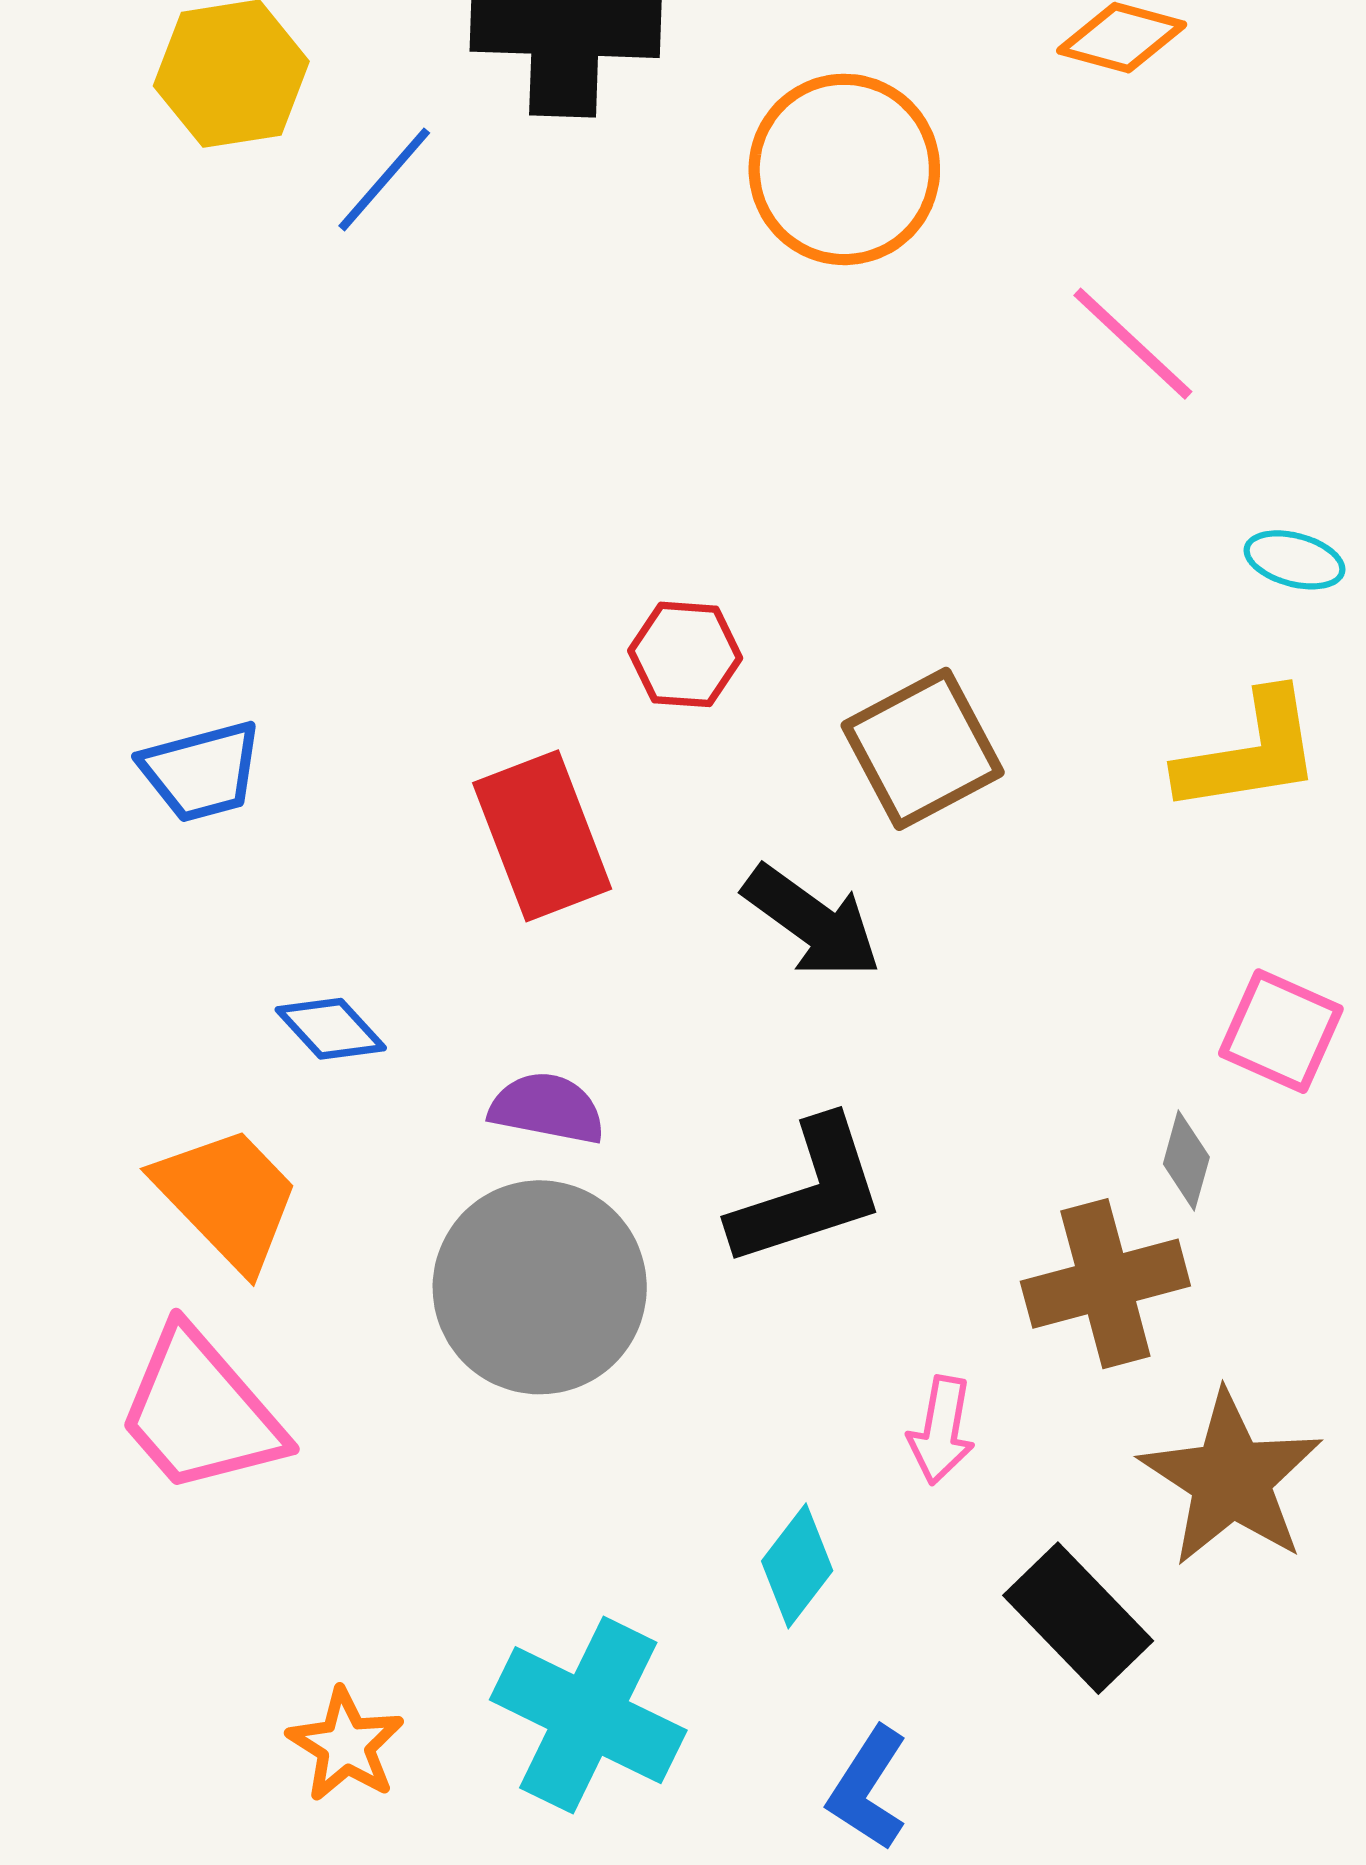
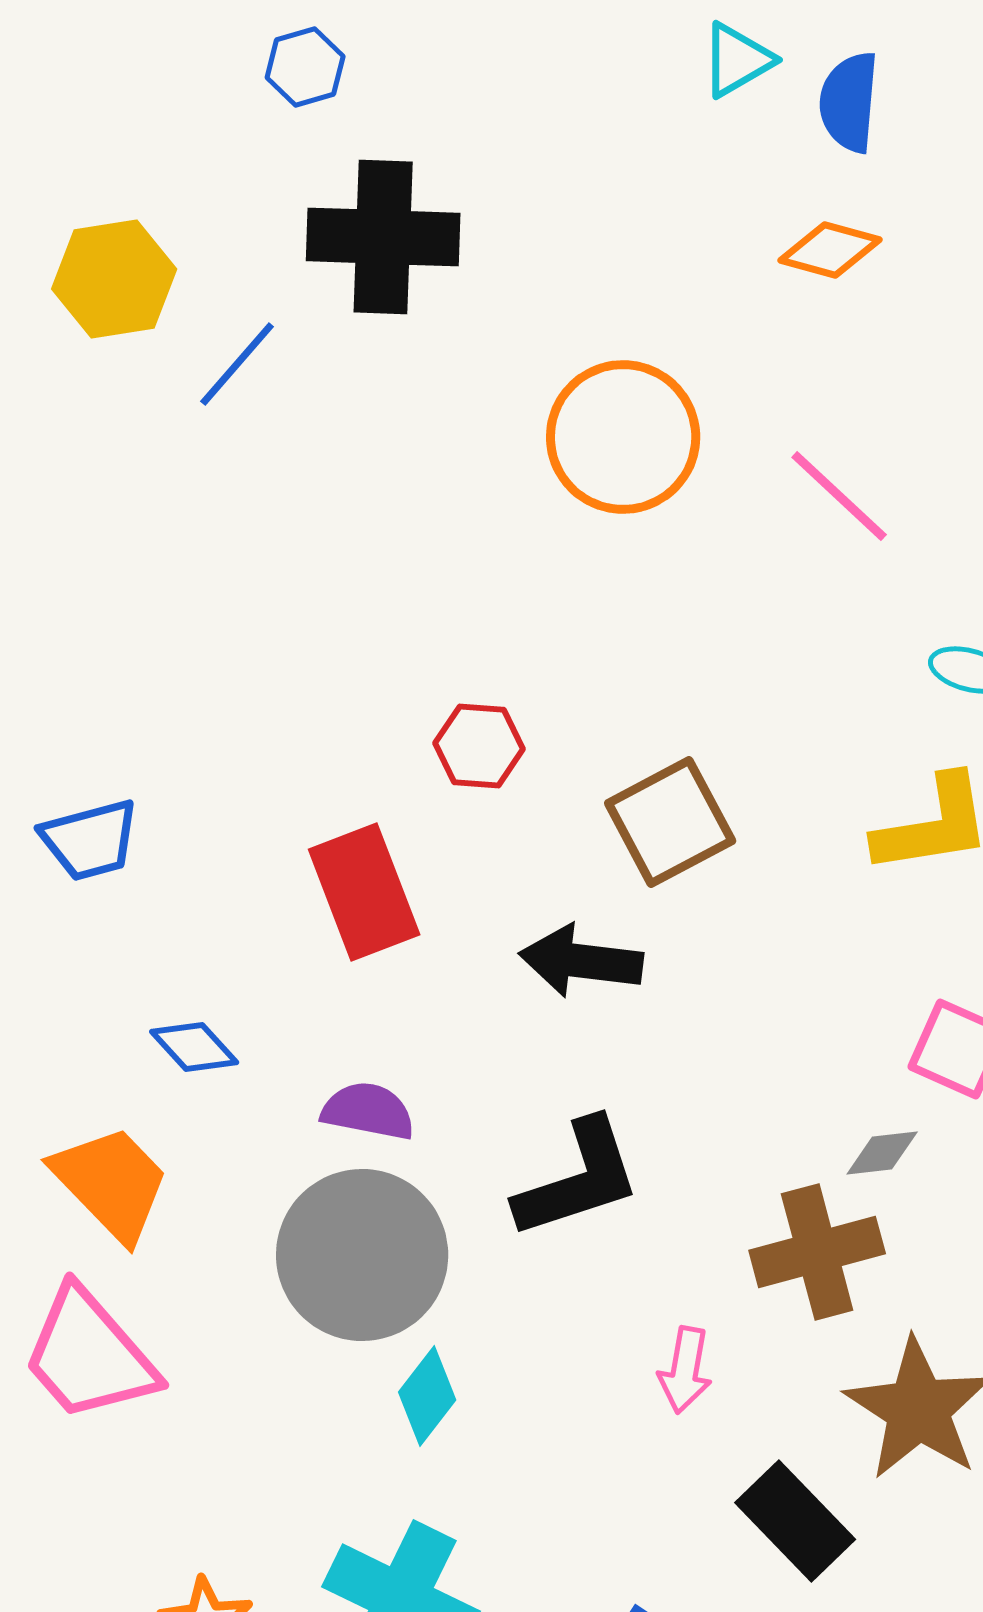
orange circle: (844, 169) -> (623, 437), moved
black arrow: (812, 922) -> (581, 961), turned 151
gray diamond: (1186, 1161) -> (882, 1153), turned 68
cyan diamond: (797, 1566) -> (427, 1396), moved

